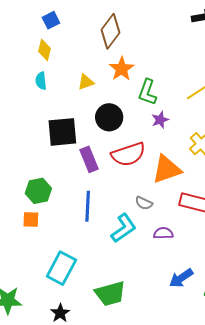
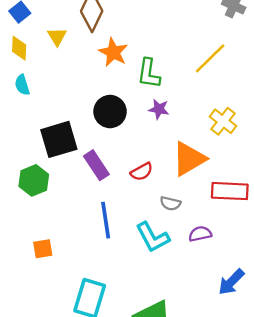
yellow triangle: (86, 82) -> (57, 37), moved, turned -30
purple star: (160, 120) -> (159, 109), moved, turned -30
red semicircle: (128, 154) -> (142, 172), moved, size x0.6
green hexagon: (38, 191) -> (34, 180), moved
cyan L-shape: (124, 228) -> (153, 237), turned 108

